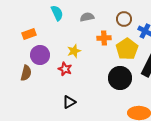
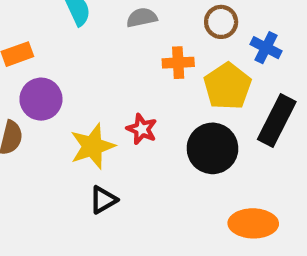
yellow star: (74, 51) -> (92, 146), moved, size x1.5
red star: (65, 69) -> (142, 129), moved

